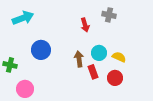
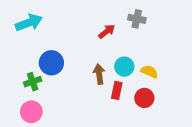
red arrow: (85, 25) -> (107, 31), turned -112
green cross: (10, 65) -> (33, 82), moved, turned -32
red rectangle: (93, 72) -> (117, 90), turned 32

